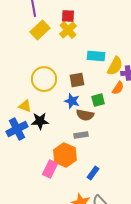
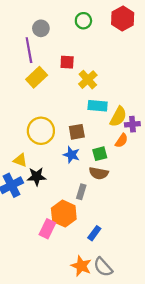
yellow cross: (68, 30) -> (88, 80), moved
brown semicircle: (85, 115) -> (99, 173), moved
gray rectangle: (81, 135) -> (81, 192), turned -64

